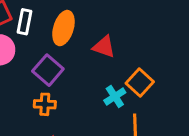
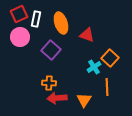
orange ellipse: (63, 28) -> (61, 23), turned -35
orange cross: (45, 104) -> (49, 83), moved

